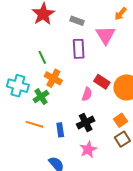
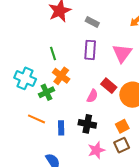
pink triangle: (105, 35) -> (122, 53), moved
black cross: (86, 122) -> (87, 124), turned 30
pink star: (88, 149) -> (96, 150), moved

